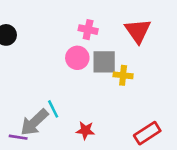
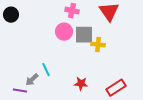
gray arrow: (34, 122) -> (32, 80), size x0.6
red star: (85, 130) -> (81, 84), moved

